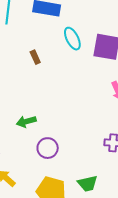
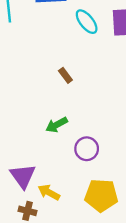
brown rectangle: (35, 57) -> (65, 75), moved

